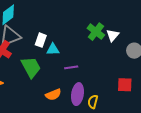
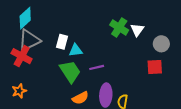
green trapezoid: (31, 67) -> (70, 71), moved
red square: (125, 85) -> (155, 67), moved

